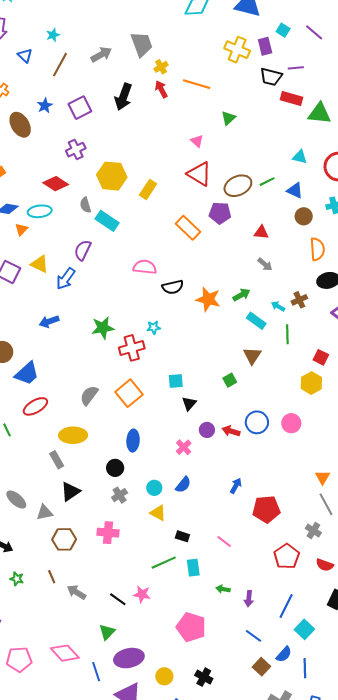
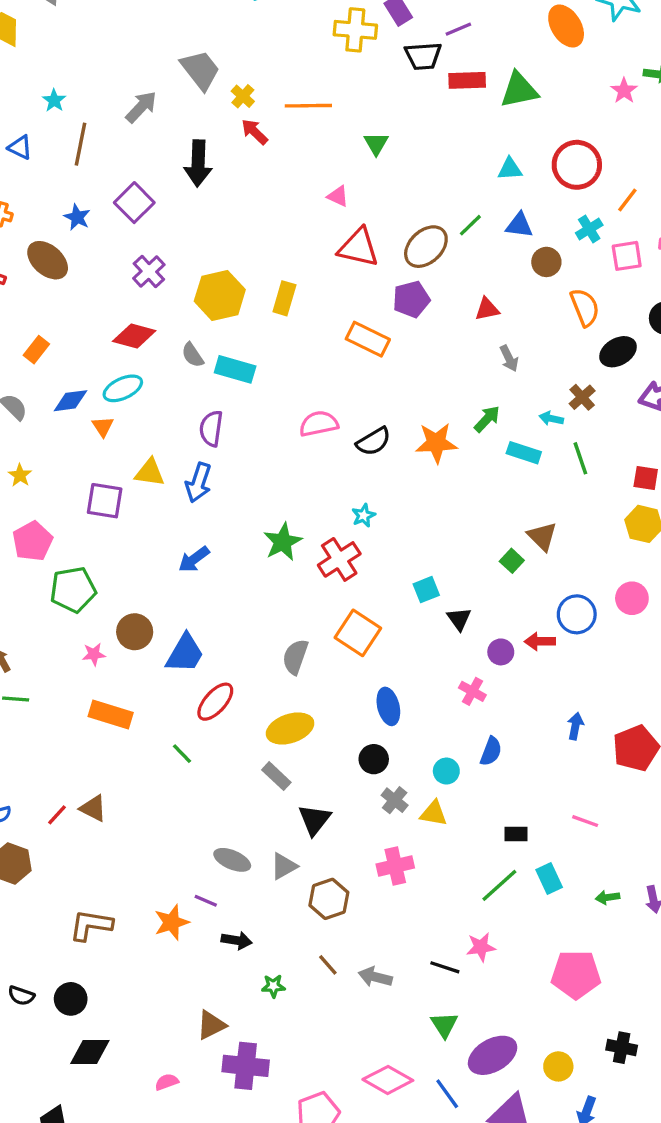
gray arrow: (265, 264) -> (509, 358), turned 42
brown triangle: (252, 356) -> (542, 536), moved
yellow triangle: (158, 513) -> (434, 813), moved

